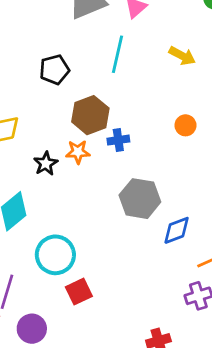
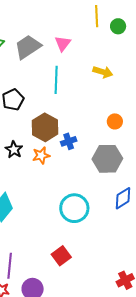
black star: (46, 164) -> (14, 150), moved
gray hexagon: (140, 199) -> (107, 159), moved
cyan circle: (55, 255) -> (74, 208), moved

